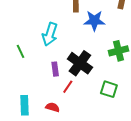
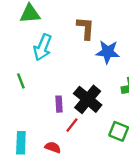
cyan arrow: (50, 34) -> (43, 47), moved

